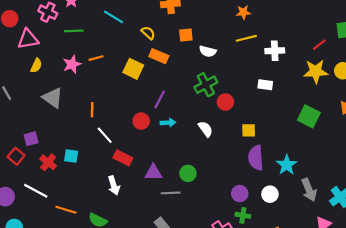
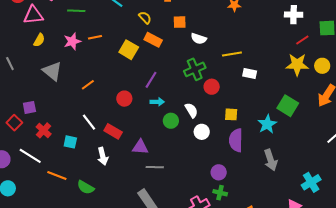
yellow line: (246, 38) -> (232, 54), moved
white cross: (275, 51) -> (294, 15), moved
orange line: (92, 110) -> (88, 85), turned 48
red circle: (141, 121) -> (124, 99), moved
white line: (105, 135) -> (89, 122), moved
cyan square: (71, 156) -> (70, 142), moved
cyan star: (287, 165) -> (267, 124), moved
green circle: (188, 173) -> (171, 121), moved
gray arrow: (309, 190) -> (271, 160), moved
white circle: (270, 194) -> (202, 132), moved

